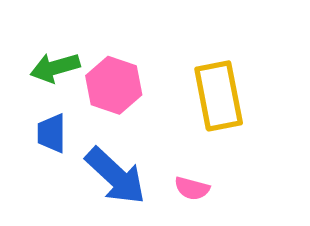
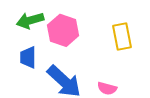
yellow rectangle: (219, 96) -> (122, 36), size x0.7

